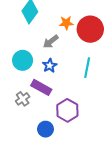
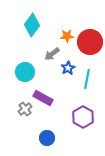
blue star: (50, 66) -> (68, 68), moved
purple hexagon: (67, 110) -> (83, 117), moved

